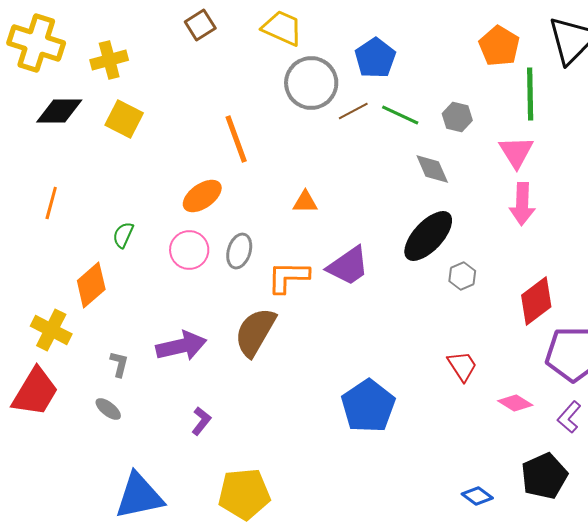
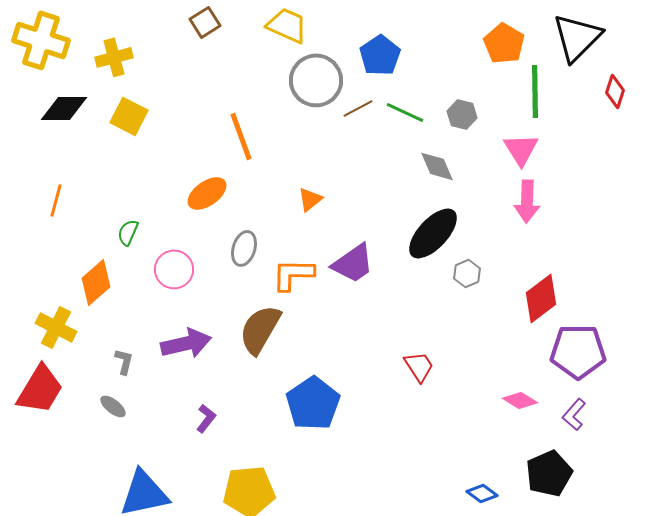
orange triangle: (305, 202) -> (310, 199), turned -40
pink circle: (189, 250) -> (174, 269), moved
red trapezoid: (462, 366) -> (419, 366), moved
blue pentagon: (368, 406) -> (313, 403), moved

